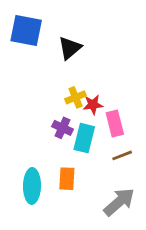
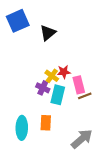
blue square: (26, 31) -> (18, 21), turned -35
yellow cross: (76, 97) -> (52, 76), moved, turned -32
brown line: (122, 155) -> (85, 96), moved

